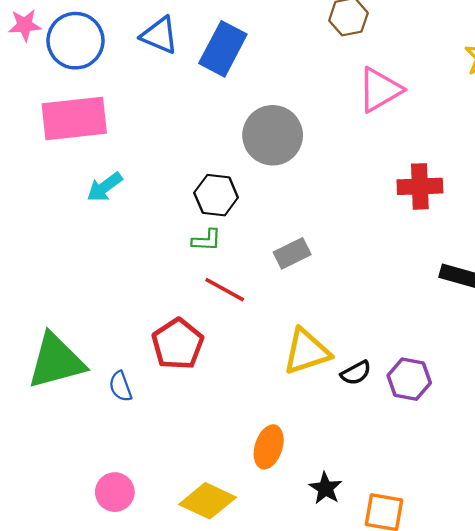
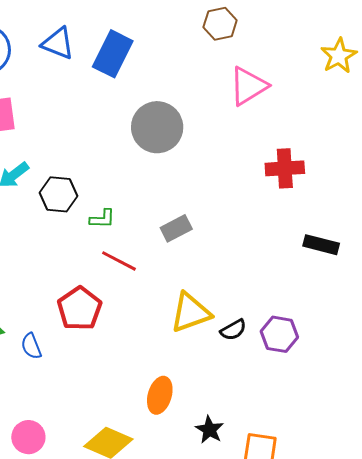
black hexagon: (216, 195) -> (59, 194), moved

